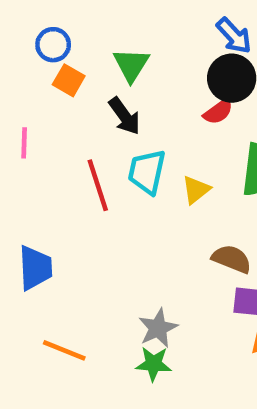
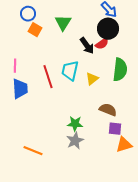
black arrow: (125, 116) -> (87, 46), moved
pink line: (24, 143) -> (15, 66), moved
blue trapezoid: (35, 268) -> (20, 89), moved
green star: (154, 364) -> (75, 124), moved

